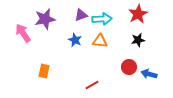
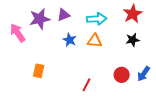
purple triangle: (81, 15) -> (64, 15), moved
red circle: (129, 67) -> (122, 75), moved
blue arrow: (149, 74) -> (144, 74), turned -70
red line: (92, 85) -> (87, 85), turned -32

